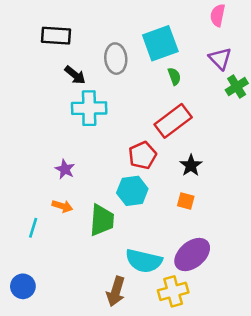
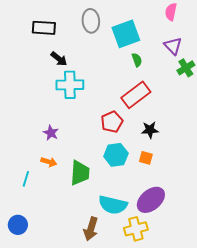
gray ellipse: (116, 59) -> (91, 21), moved
black star: (191, 165) -> (150, 130), turned 30
cyan hexagon: (132, 191) -> (116, 155), moved

